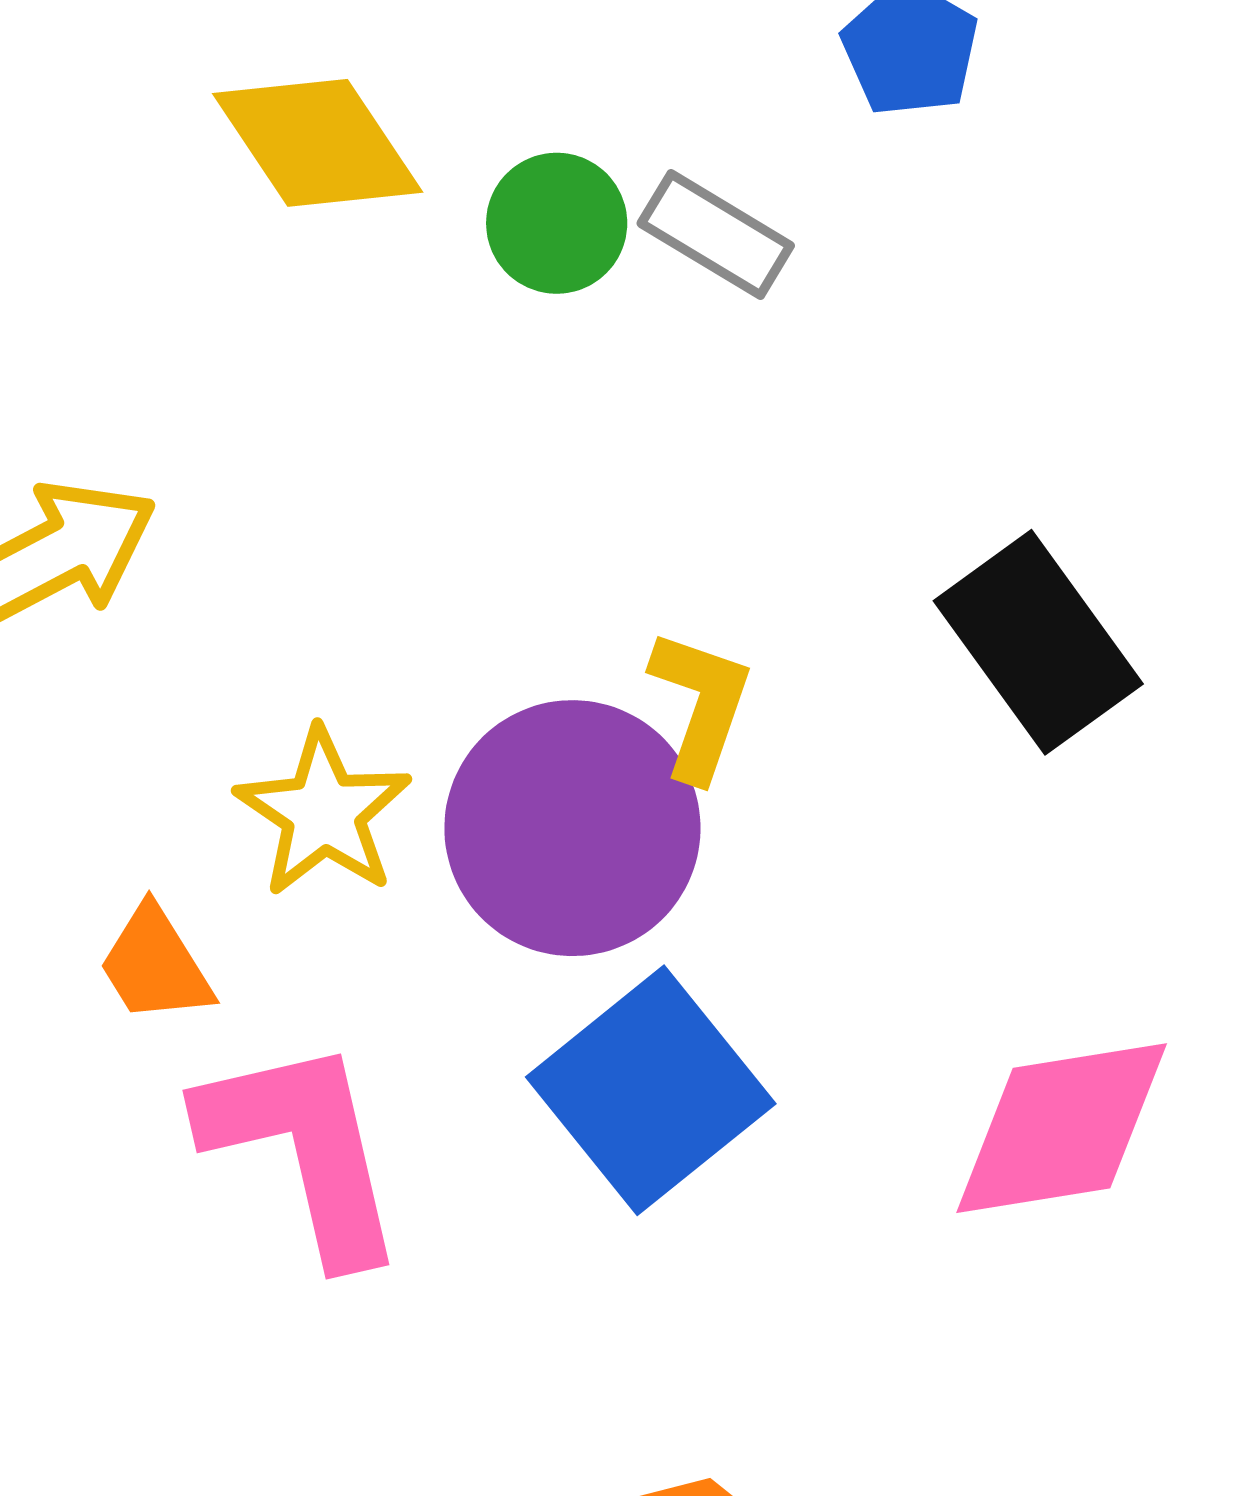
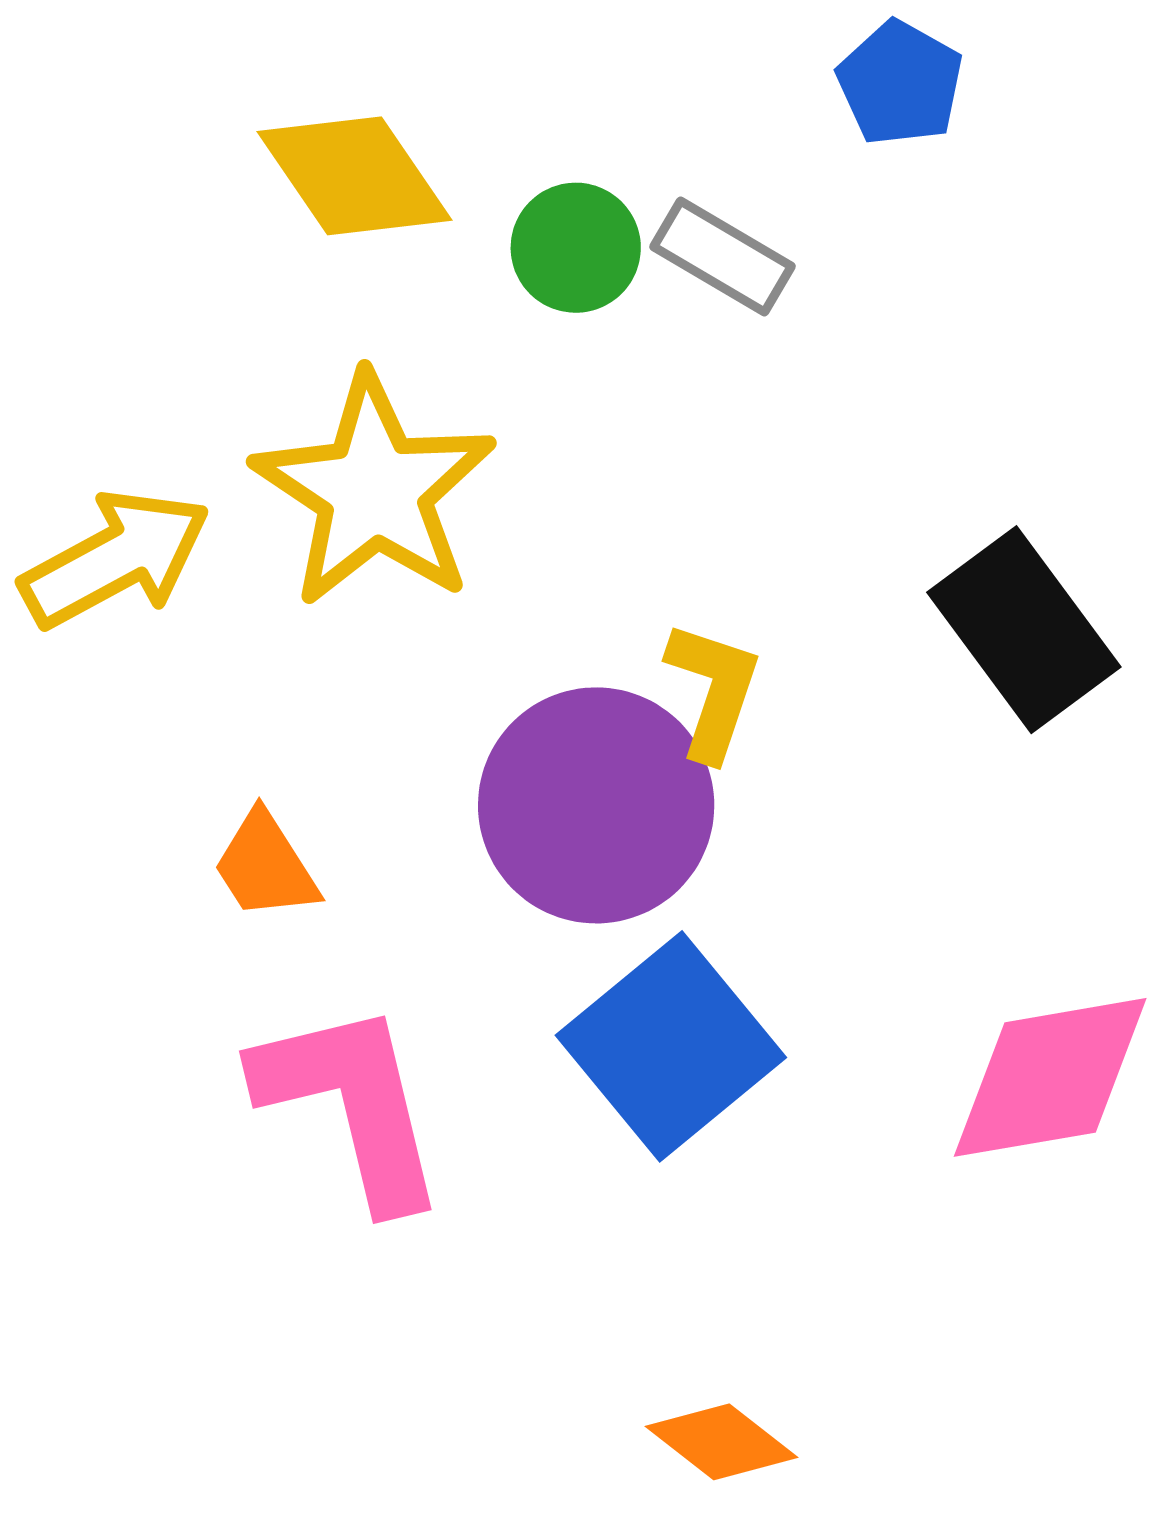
yellow star: (323, 812) -> (374, 491), moved, size x1.5
orange trapezoid: (155, 965) -> (265, 866), moved

